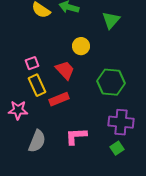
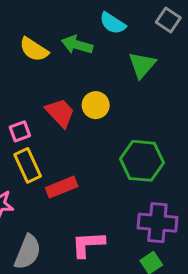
red trapezoid: (65, 70) -> (60, 113), moved

